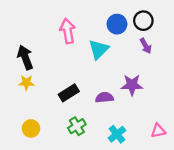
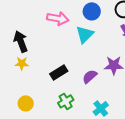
blue circle: (117, 24) -> (92, 11), moved
pink arrow: (68, 31) -> (58, 18), turned 110
purple semicircle: (104, 97) -> (90, 76), turned -35

